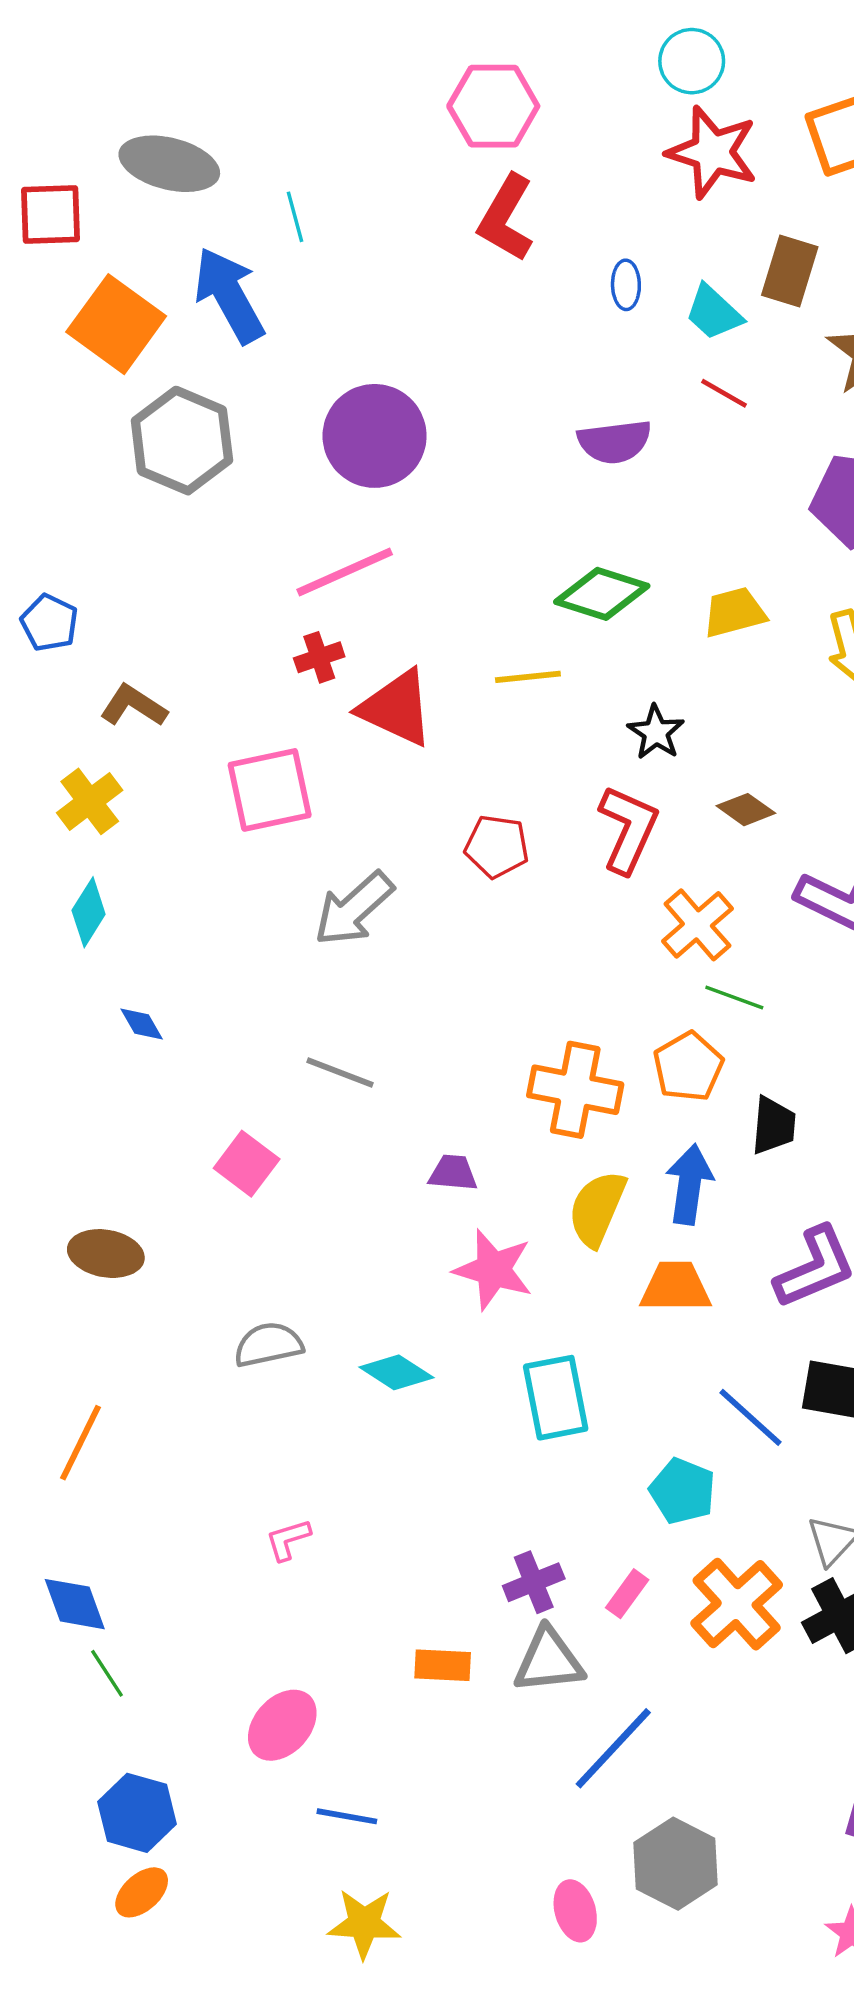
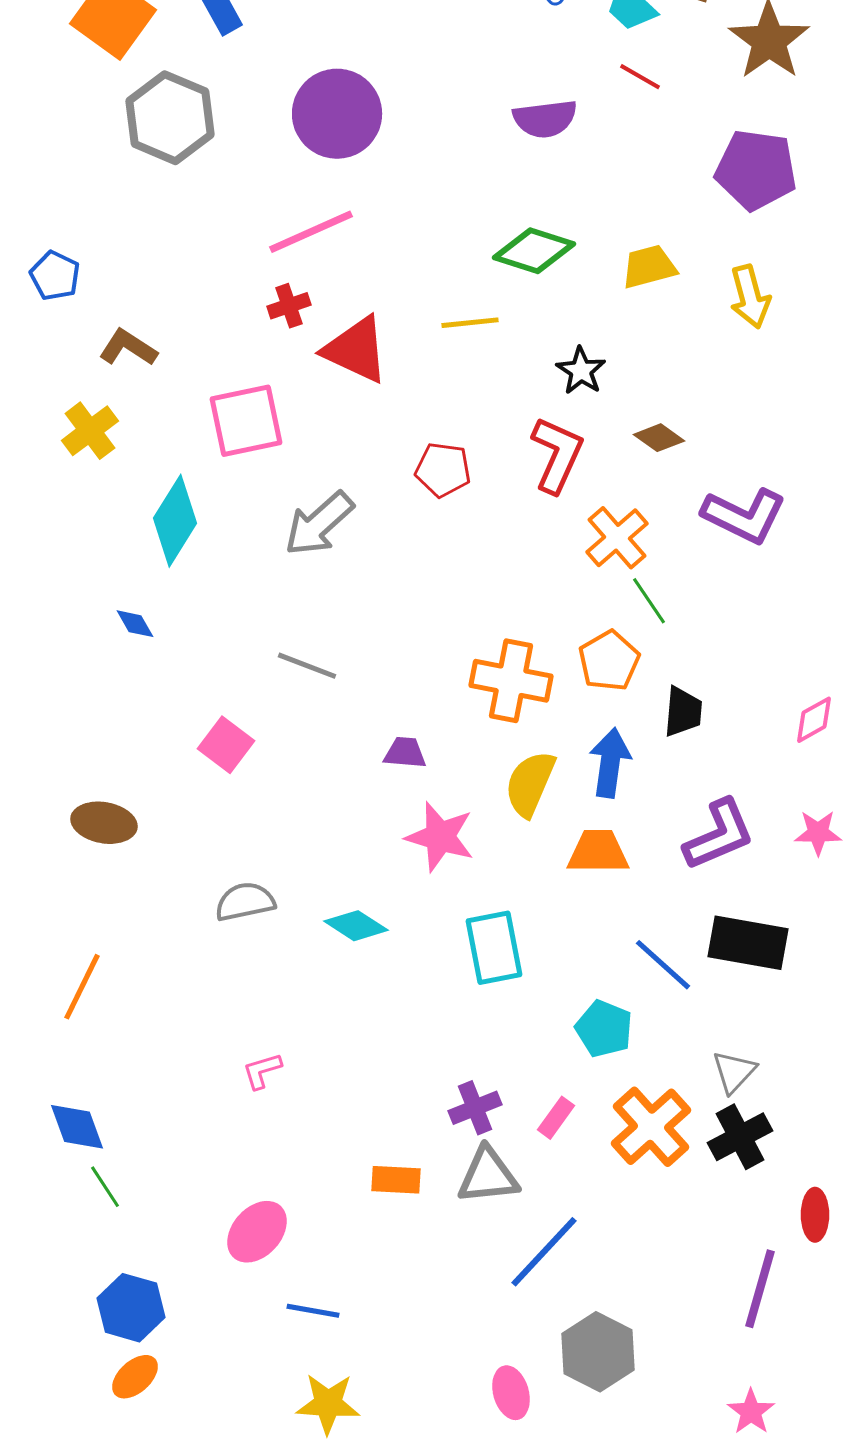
cyan diamond: (89, 912) -> (175, 521), moved, size x1.5
green line: (734, 998) -> (649, 601), turned 36

